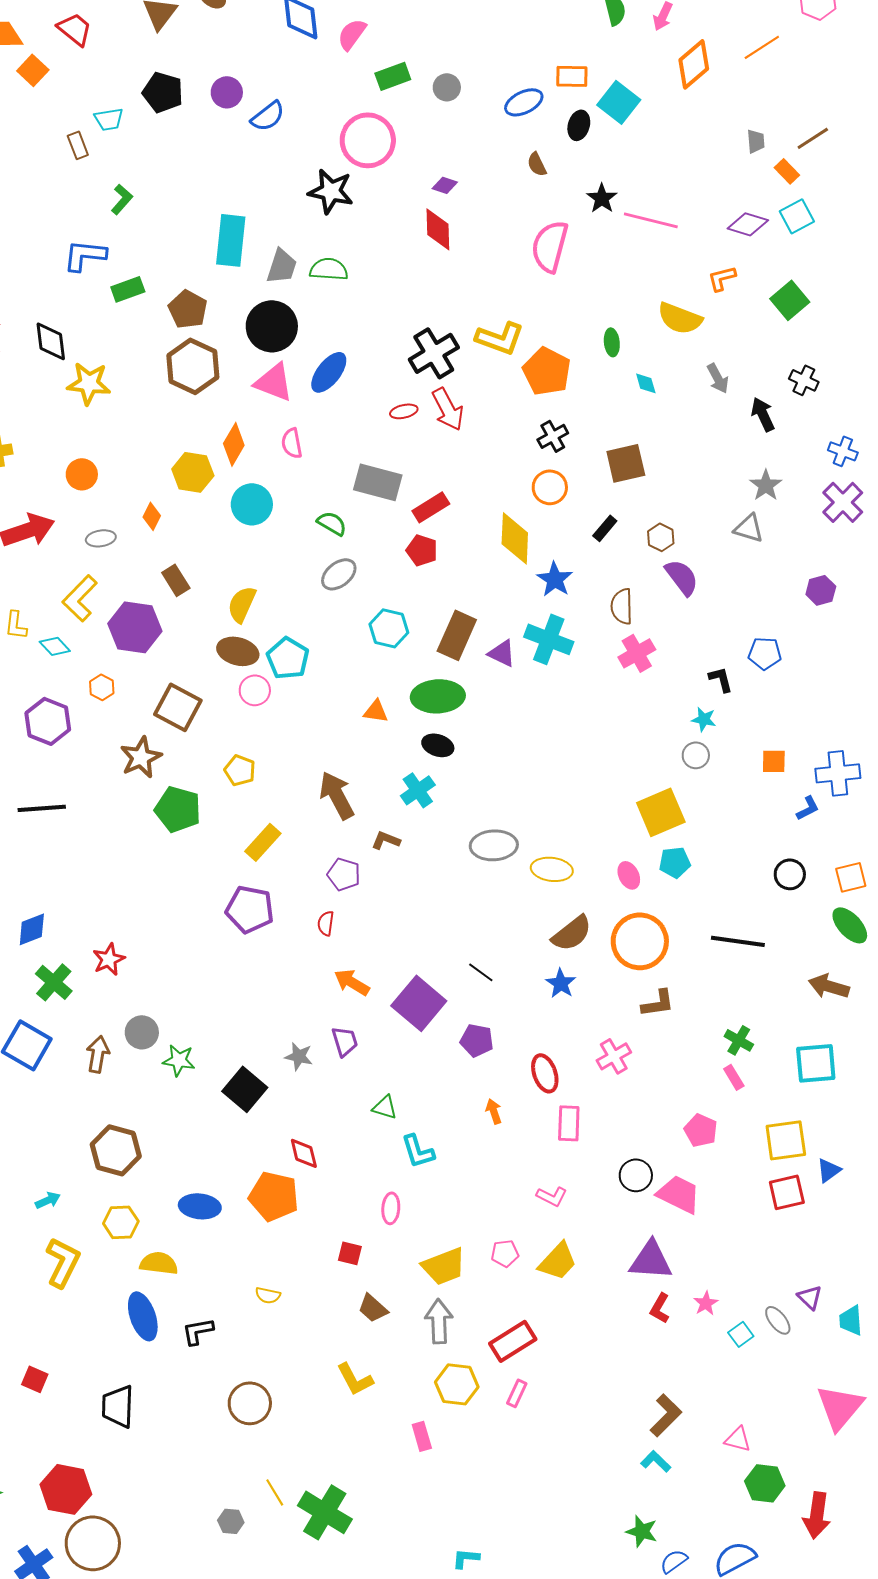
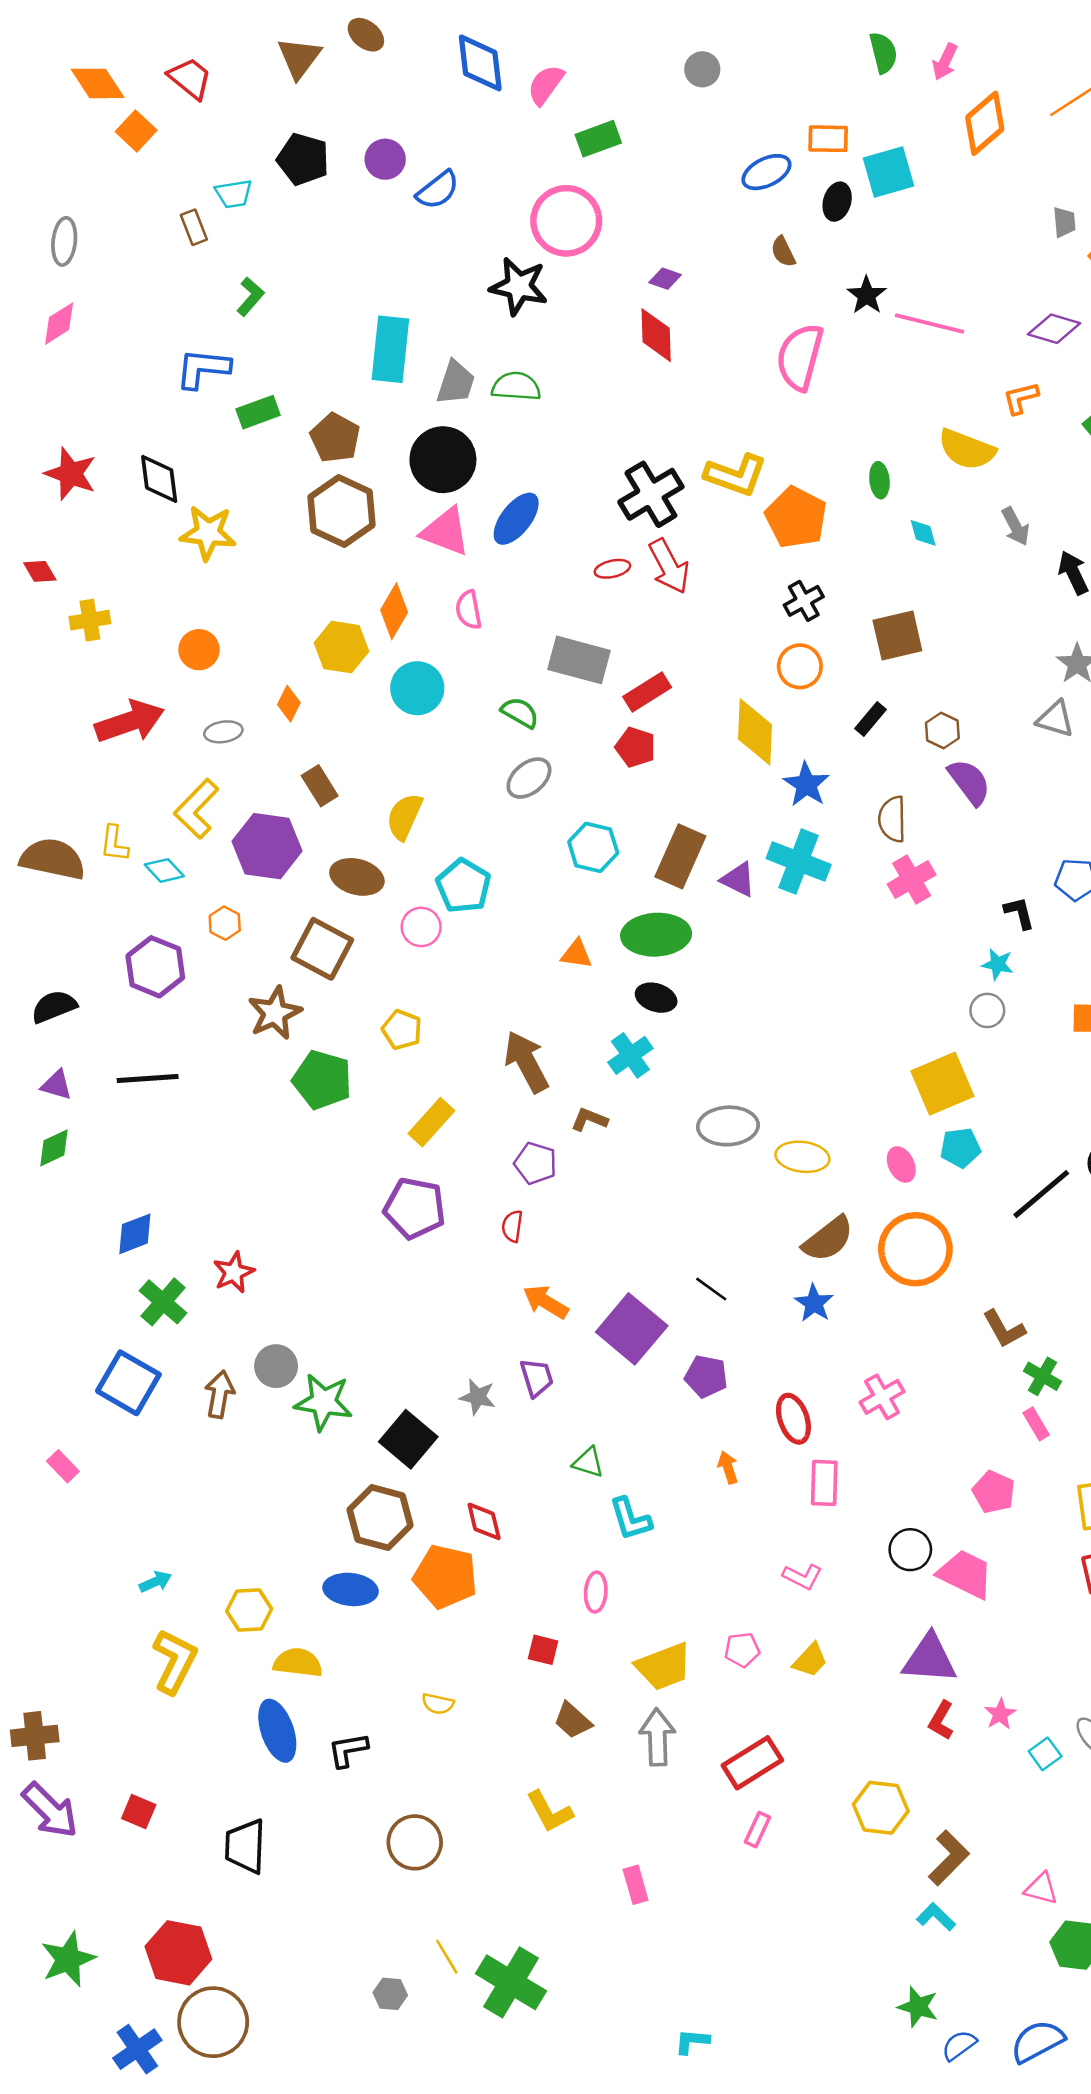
gray circle: (447, 87) -> (702, 69), moved
cyan square: (619, 102) -> (888, 172), turned 36
brown ellipse: (238, 651) -> (357, 877), moved
black line: (738, 941) -> (1041, 1194), moved, turned -48
brown L-shape: (658, 1003) -> (1004, 1329), moved, turned 69
green star: (179, 1060) -> (324, 1402), size x1.4
brown hexagon: (116, 1150) -> (380, 1518), moved
yellow trapezoid: (558, 1261) -> (810, 1660), size x0.7
yellow hexagon: (457, 1384) -> (881, 1808), moved

